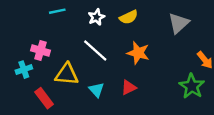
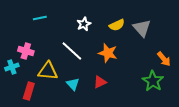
white star: (96, 17) -> (84, 24), moved
yellow semicircle: (129, 17) -> (117, 25), moved
gray triangle: (179, 23) -> (142, 28), turned -30
red rectangle: (44, 98) -> (29, 91), turned 54

